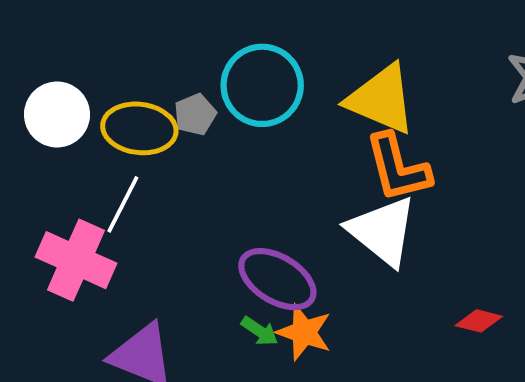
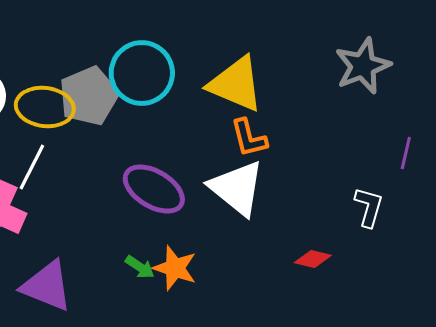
gray pentagon: (195, 114) -> (89, 96), size x1.8
orange L-shape: (398, 168) -> (249, 138), size x0.7
purple ellipse: (277, 279) -> (154, 189), moved

